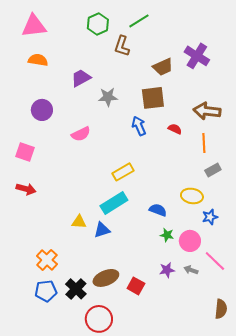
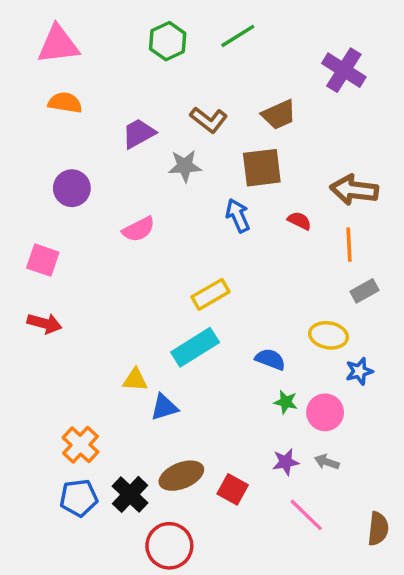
brown L-shape: (122, 46) -> (209, 120), moved, turned -70
purple cross: (197, 56) -> (344, 70), moved
blue triangle: (102, 230) -> (164, 407), moved
pink line: (215, 261) -> (306, 515), moved

